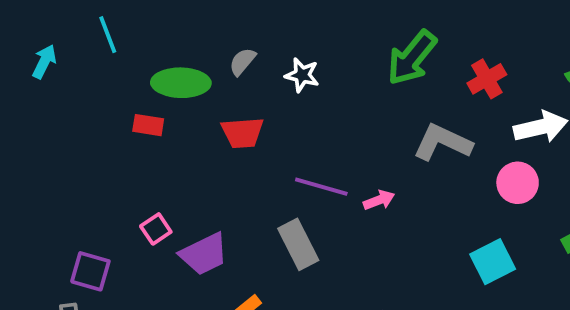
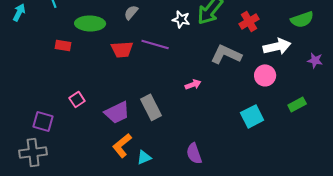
gray semicircle: (242, 62) -> (131, 12), moved
white star: (302, 75) -> (181, 19), moved
red rectangle: (148, 125) -> (63, 45), moved
purple line: (321, 187) -> (155, 44), moved
purple trapezoid: (204, 254) -> (117, 112), moved

